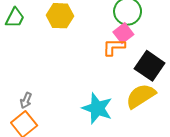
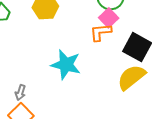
cyan star: (97, 108) -> (66, 65), moved

